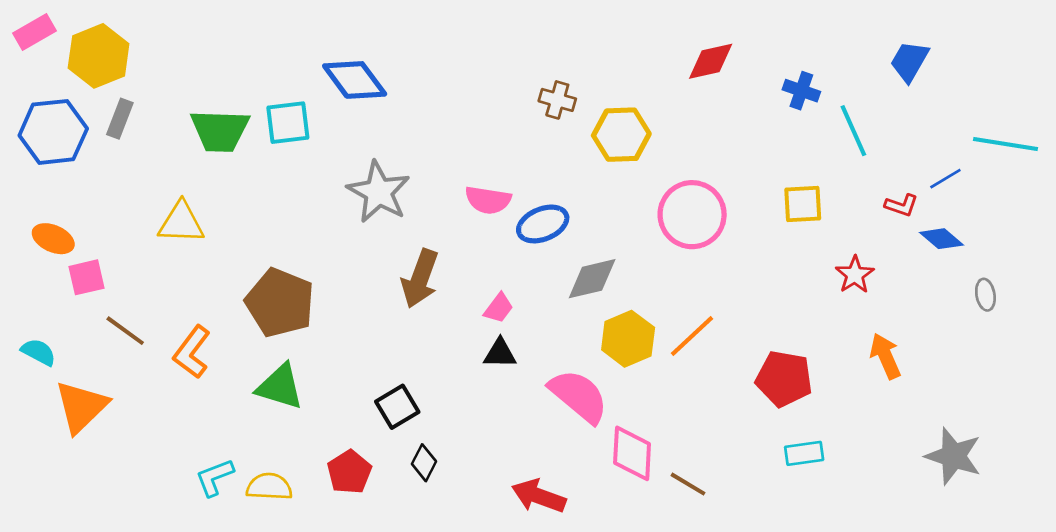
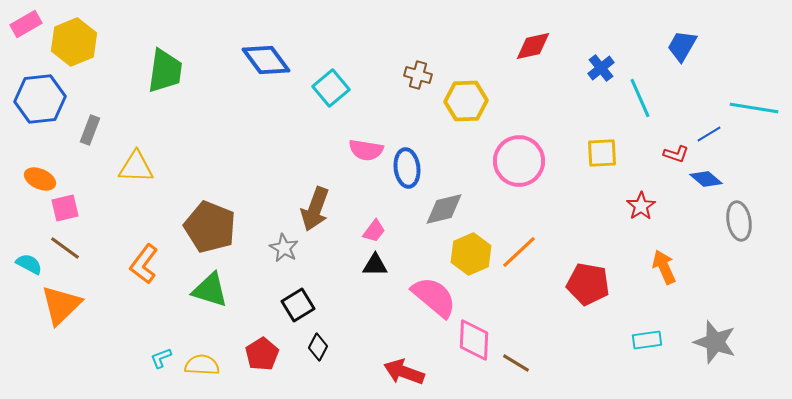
blue cross: (801, 91) -> (601, 68), turned 32
gray rectangle: (120, 119) -> (90, 130), moved
cyan square: (288, 123) -> (331, 88), moved, turned -33
green trapezoid: (220, 131) -> (165, 71), moved, turned -84
gray star: (379, 192) -> (284, 248), moved, size x0.6
blue ellipse: (543, 224) -> (407, 168), turned -75
gray ellipse: (985, 295) -> (739, 221), size x1.6
brown line: (125, 331) -> (65, 248), moved
cyan rectangle: (804, 453) -> (647, 340), moved
cyan L-shape: (215, 477) -> (161, 358), size x0.7

